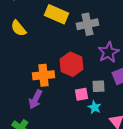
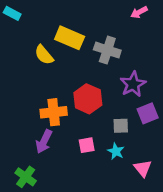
gray cross: (87, 24) -> (107, 50), turned 30
yellow semicircle: (18, 28) -> (44, 55), moved
pink square: (81, 94) -> (87, 145), moved

